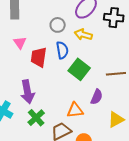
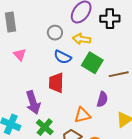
blue semicircle: (62, 50) -> (63, 57), turned 132
red trapezoid: (39, 57) -> (56, 83), moved
green square: (79, 69) -> (92, 63), moved

